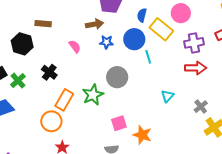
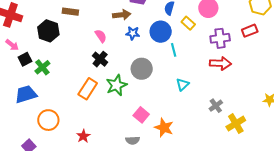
yellow rectangle: (161, 29) -> (188, 23), size x0.6
black cross: (49, 72) -> (100, 59), moved
cyan triangle: (167, 96) -> (183, 84), moved
gray cross: (201, 107) -> (216, 106), moved
orange circle: (51, 121) -> (48, 120), moved
pink square: (119, 123) -> (141, 115), turned -35

